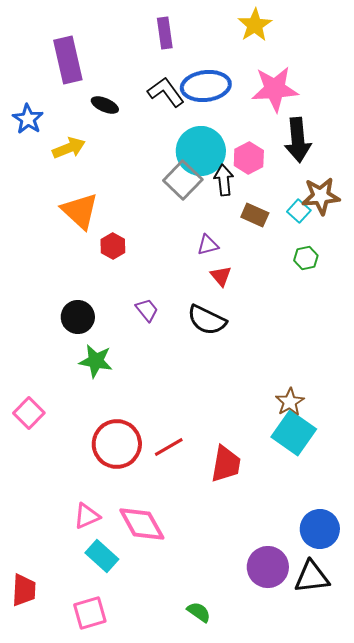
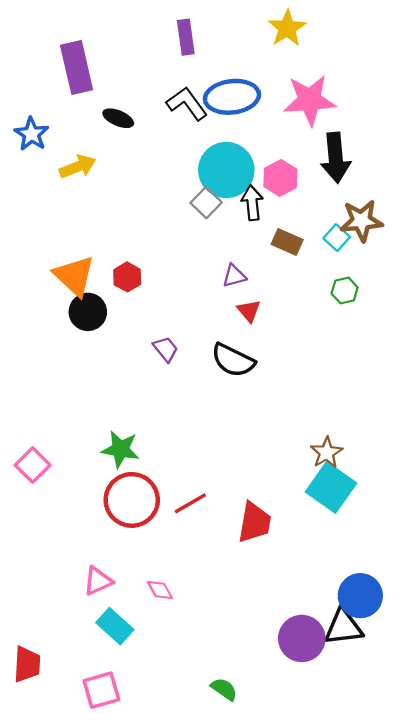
gray square: (183, 180) -> (206, 203), size x0.7
orange triangle: (80, 211) -> (74, 276), moved
black circle: (78, 317) -> (88, 312), moved
green star: (96, 361) -> (120, 449), moved
pink diamond: (142, 524) -> (160, 590), size x0.5
black triangle: (312, 577) -> (343, 627), moved

